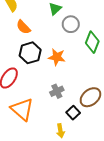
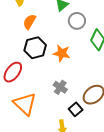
orange semicircle: (23, 27) -> (29, 22), turned 70
gray cross: (57, 91) -> (60, 87), turned -32

